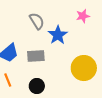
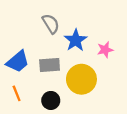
pink star: (83, 16) -> (105, 50), moved
yellow circle: (84, 68) -> (81, 79), moved

